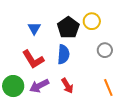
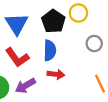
blue triangle: (34, 28) -> (17, 24), size x1.6
red arrow: (67, 86) -> (56, 74), moved, turned -49

